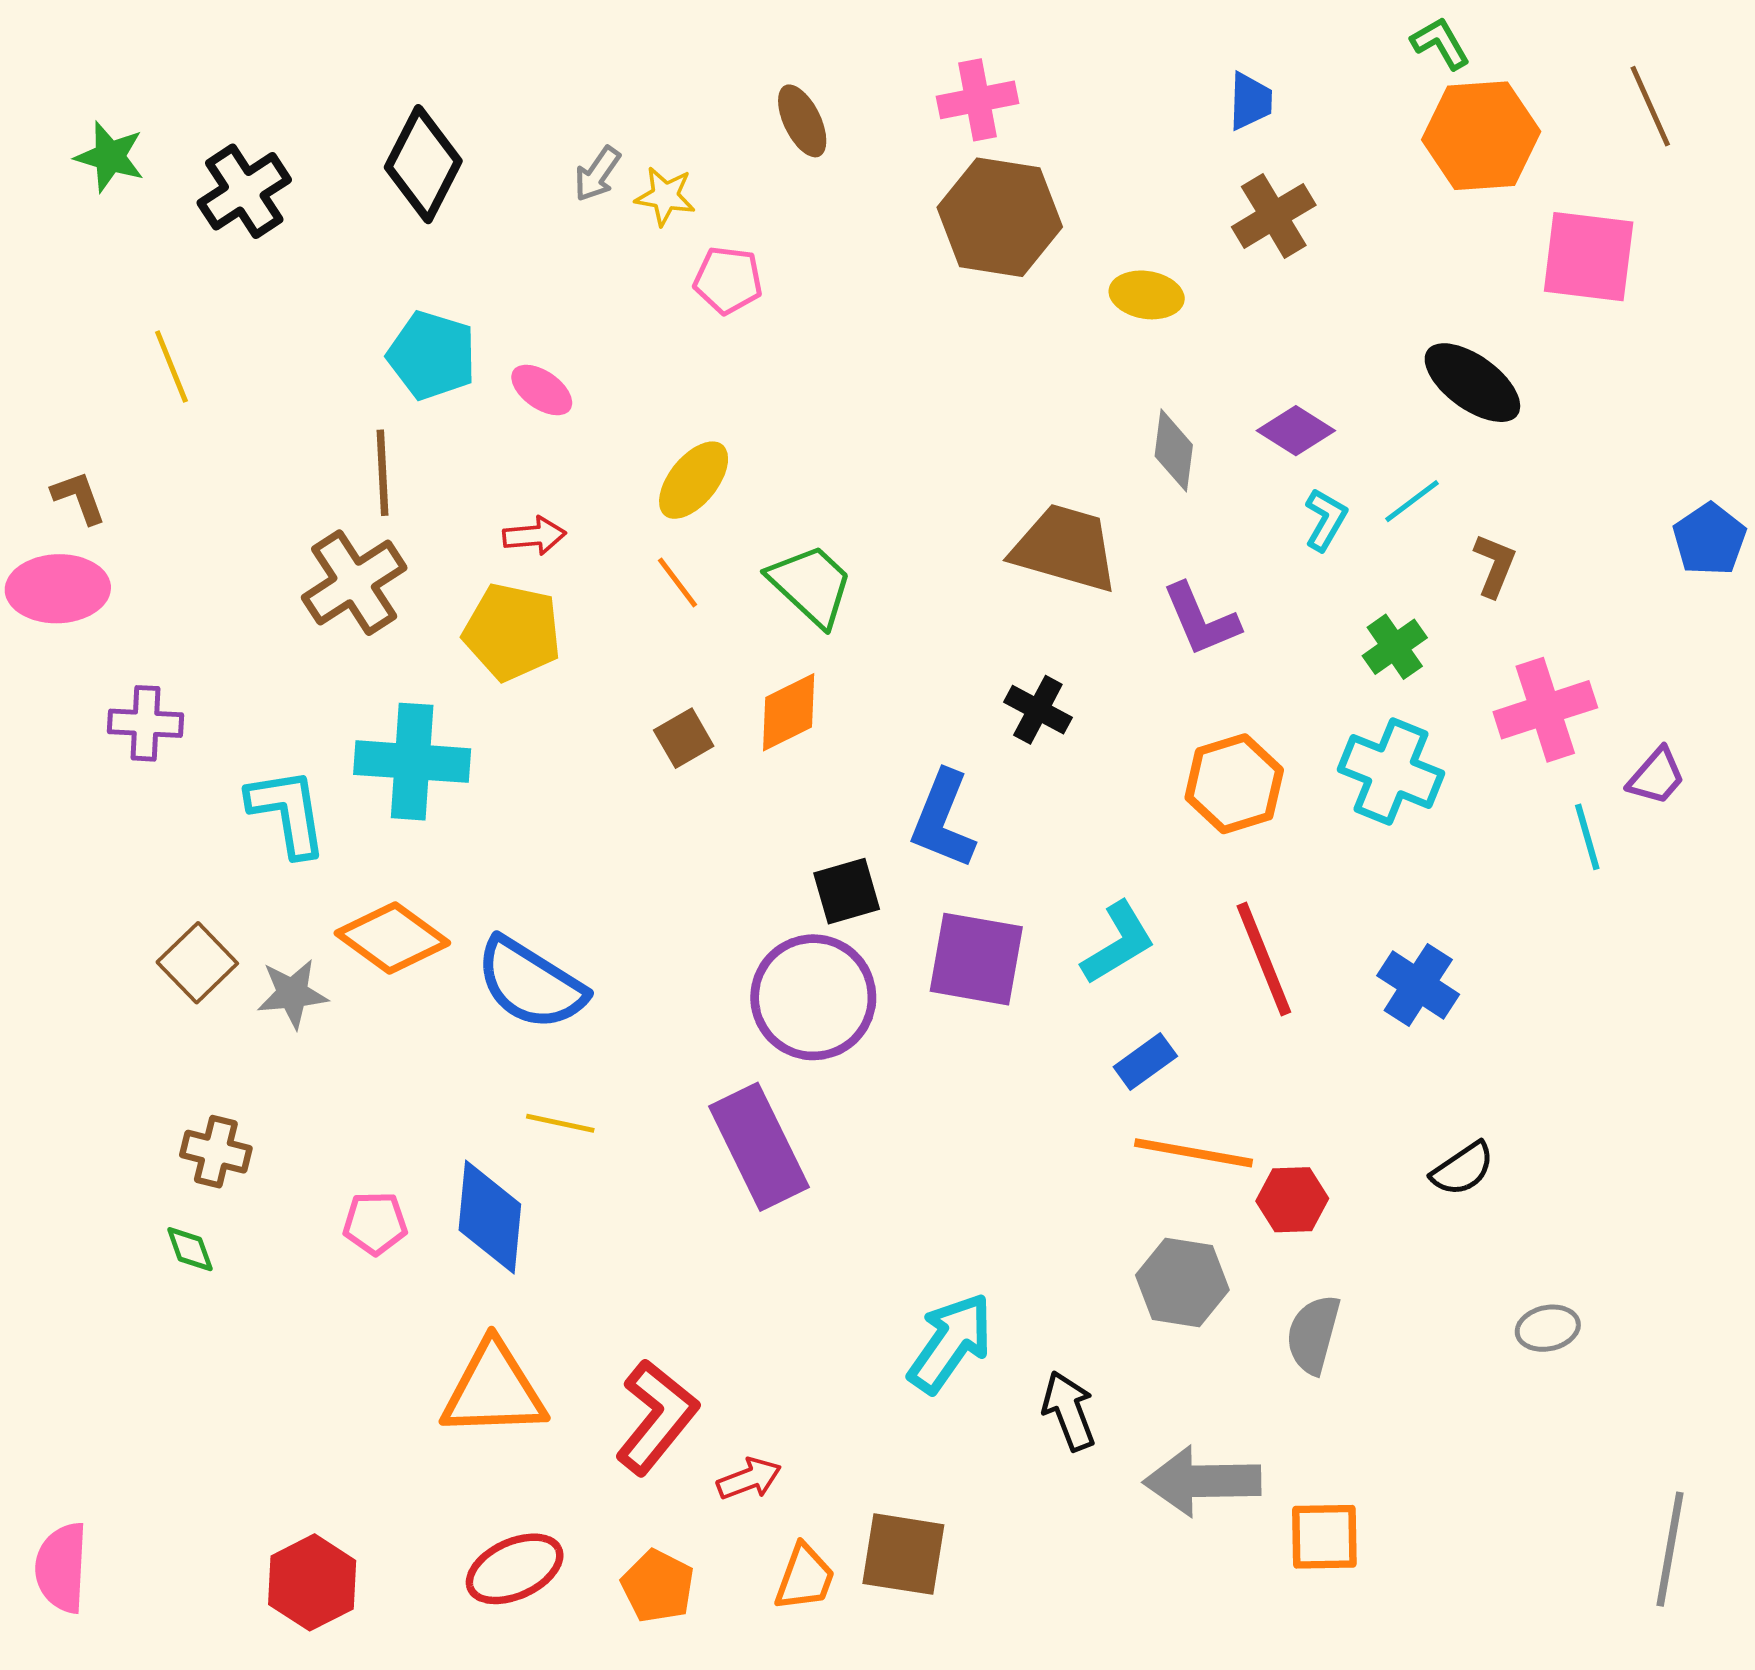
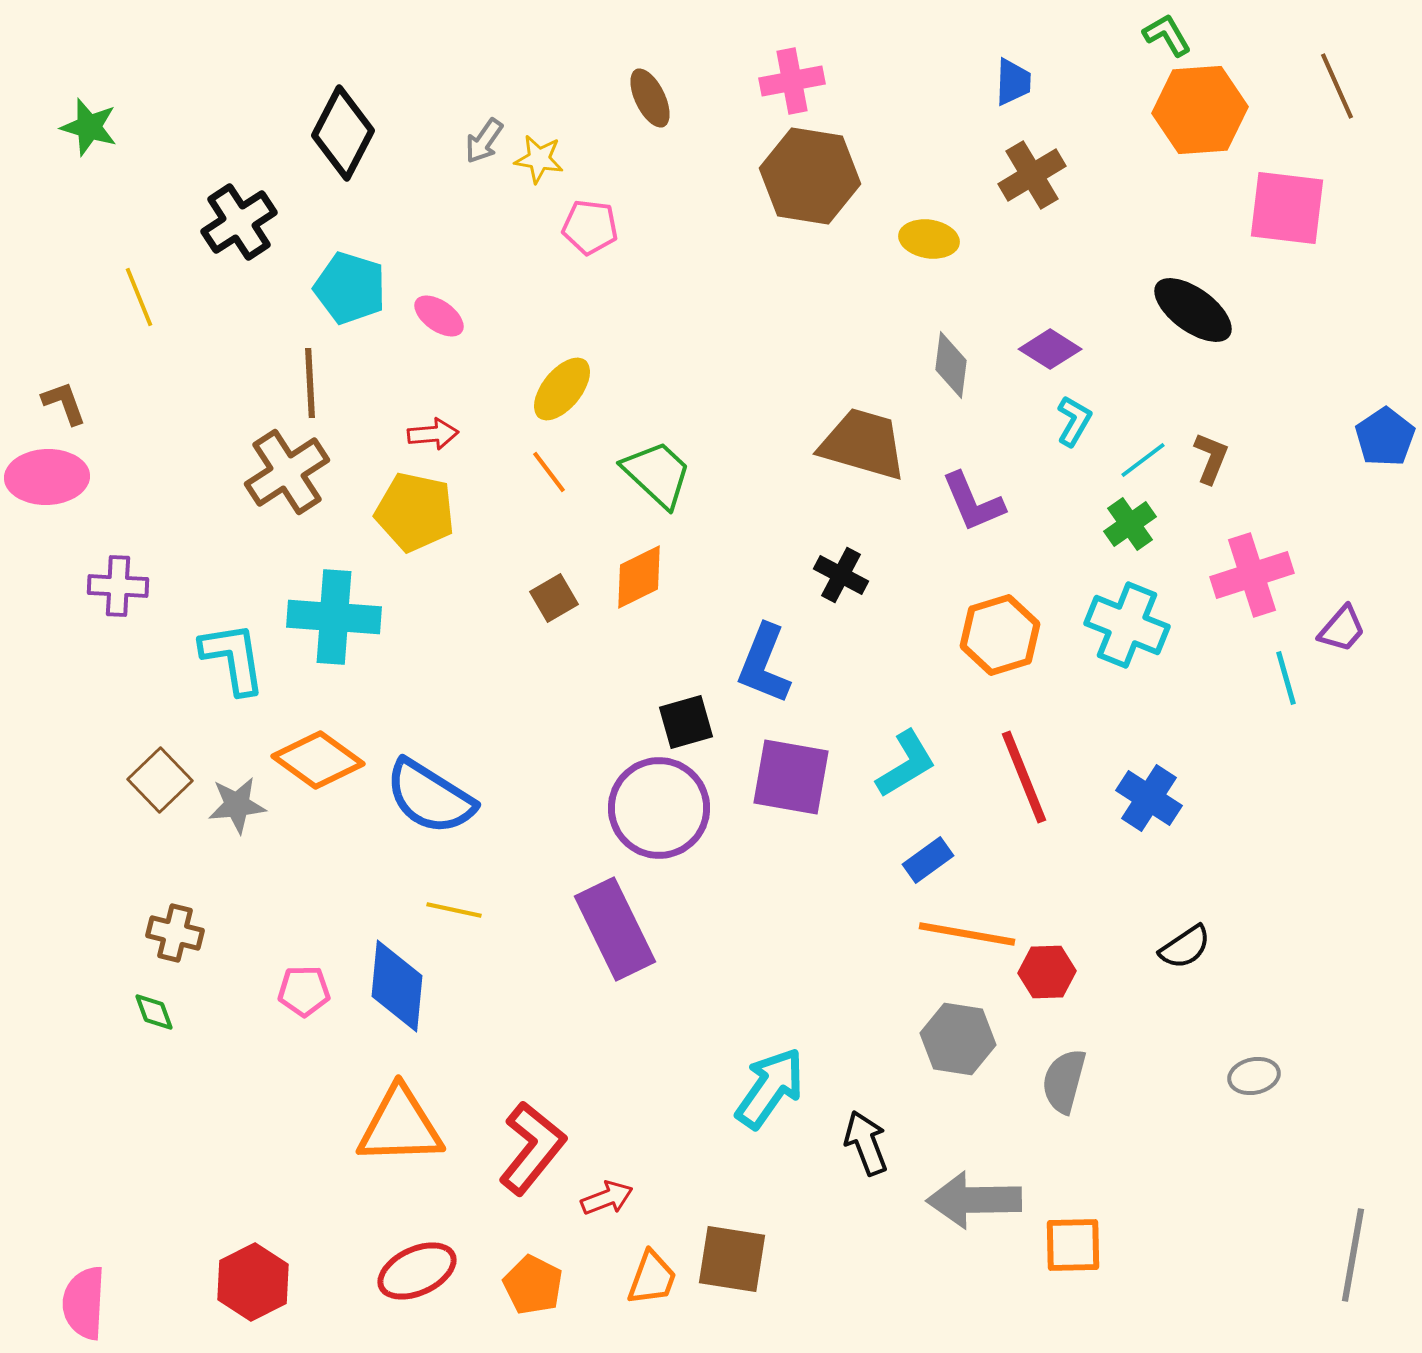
black cross: (244, 191) -> (239, 222), moved
cyan line: (1412, 501) -> (1143, 460), moved
pink semicircle: (62, 1568) -> (84, 1303), moved

